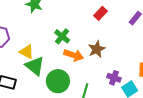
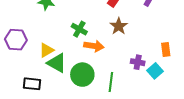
brown star: (97, 49) -> (119, 26), moved
yellow triangle: (27, 52) -> (46, 50), turned -49

